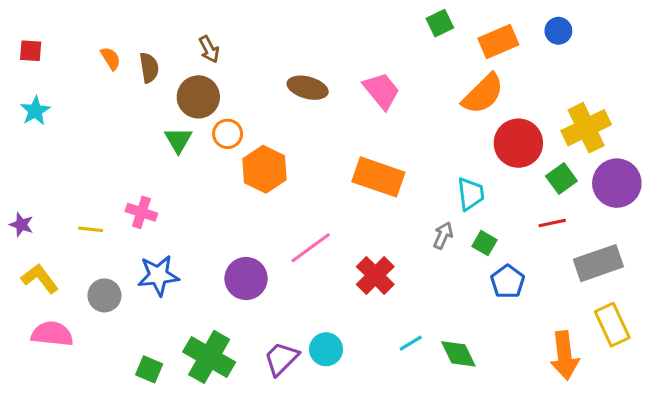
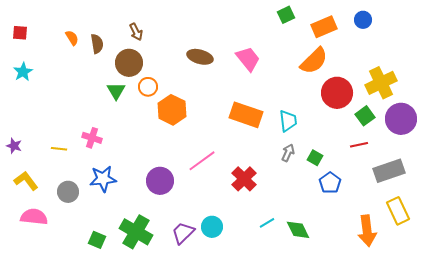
cyan trapezoid: (471, 194) -> (288, 121), moved

